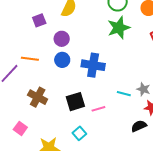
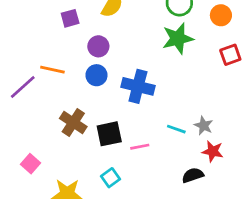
brown cross: (38, 97) -> (73, 123), moved

